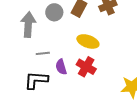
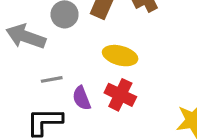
gray arrow: (28, 25) -> (26, 37), turned -70

